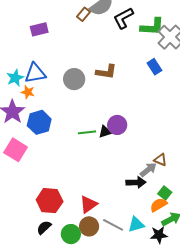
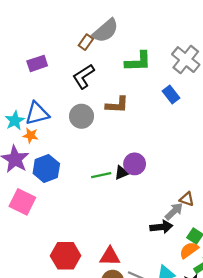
black L-shape: (123, 18) -> (83, 76), moved
green L-shape: (152, 27) -> (138, 61), moved
red triangle: (88, 204) -> (110, 256), turned 42

